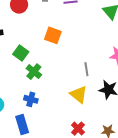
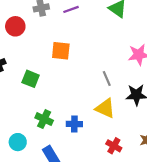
green cross: (34, 72) -> (44, 119), moved
blue cross: (31, 99) -> (74, 124), moved

